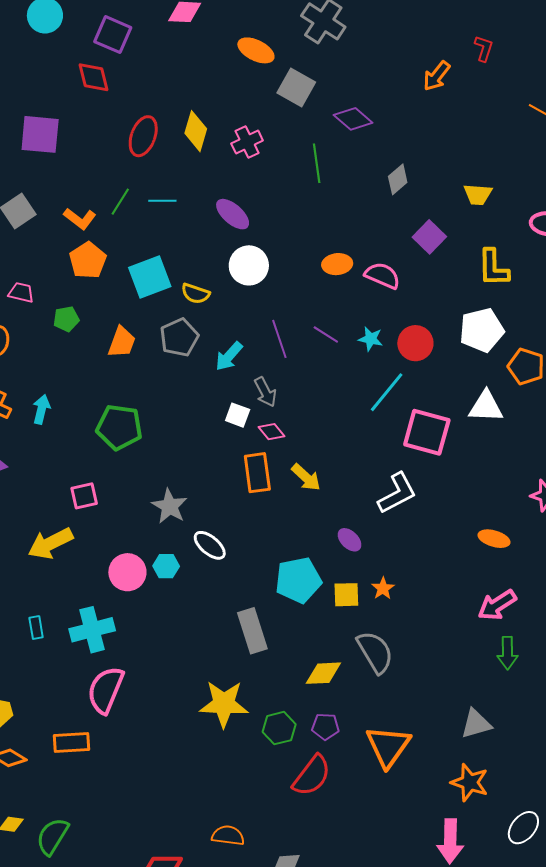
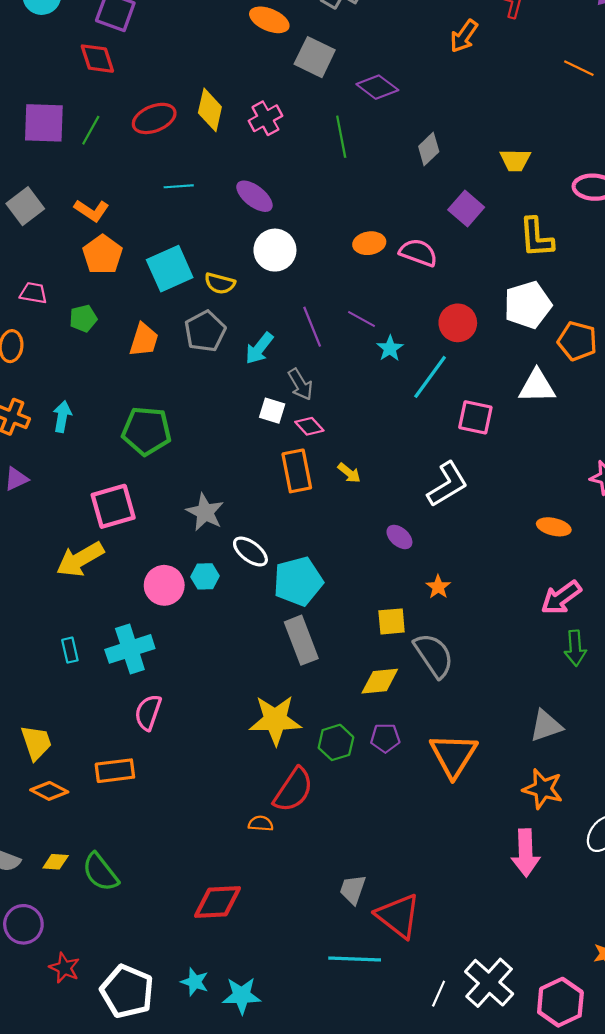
red ellipse: (143, 136) -> (154, 118), turned 51
green line: (120, 202) -> (91, 130), moved
cyan star: (371, 339) -> (390, 348), moved, turned 30
pink square: (427, 432) -> (475, 417), size x0.7
yellow arrow: (306, 477) -> (349, 473), size x0.7
pink square: (84, 496) -> (113, 506), size x1.5
cyan pentagon: (298, 580) -> (298, 581), moved
yellow square: (346, 595) -> (392, 621), moved
pink semicircle: (106, 690) -> (148, 712), size x0.7
red semicircle: (312, 776) -> (293, 790), moved
green semicircle: (52, 836) -> (100, 872), turned -66
orange semicircle: (228, 836) -> (261, 824), moved, size x0.7

